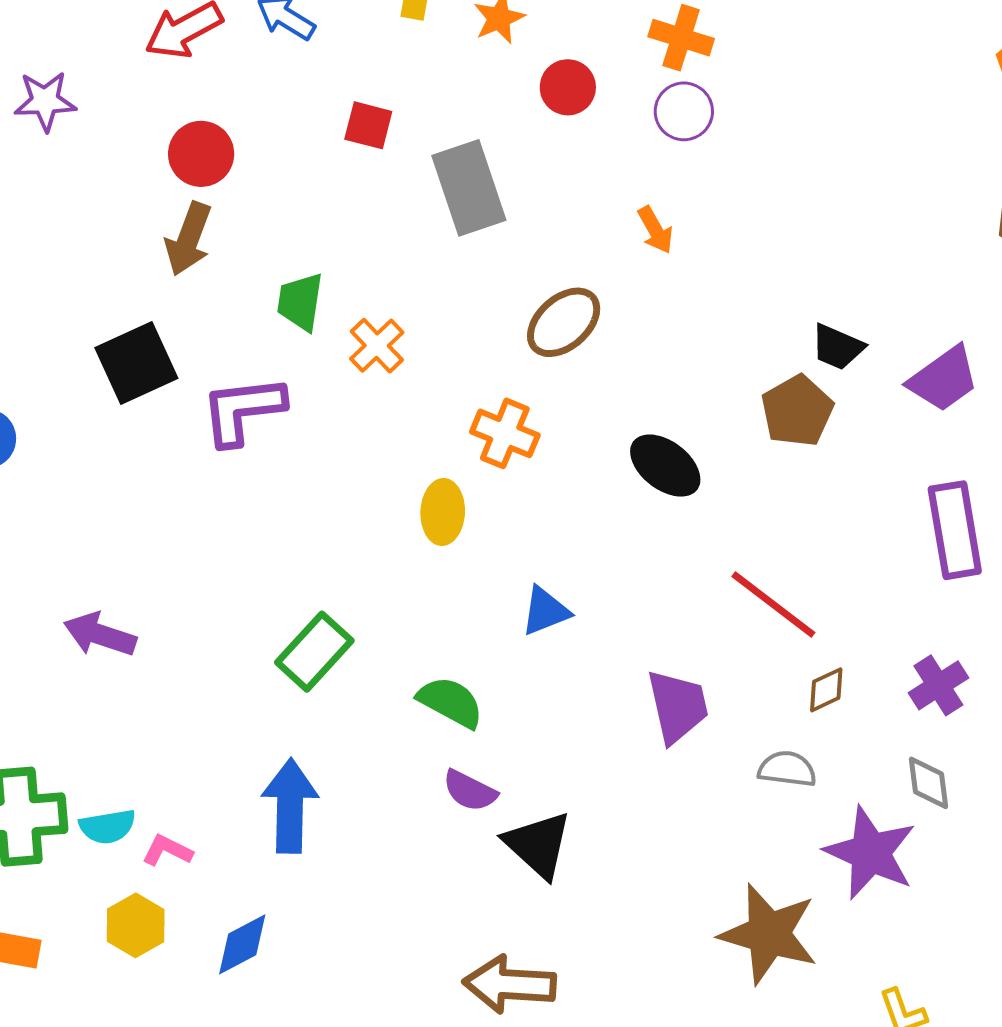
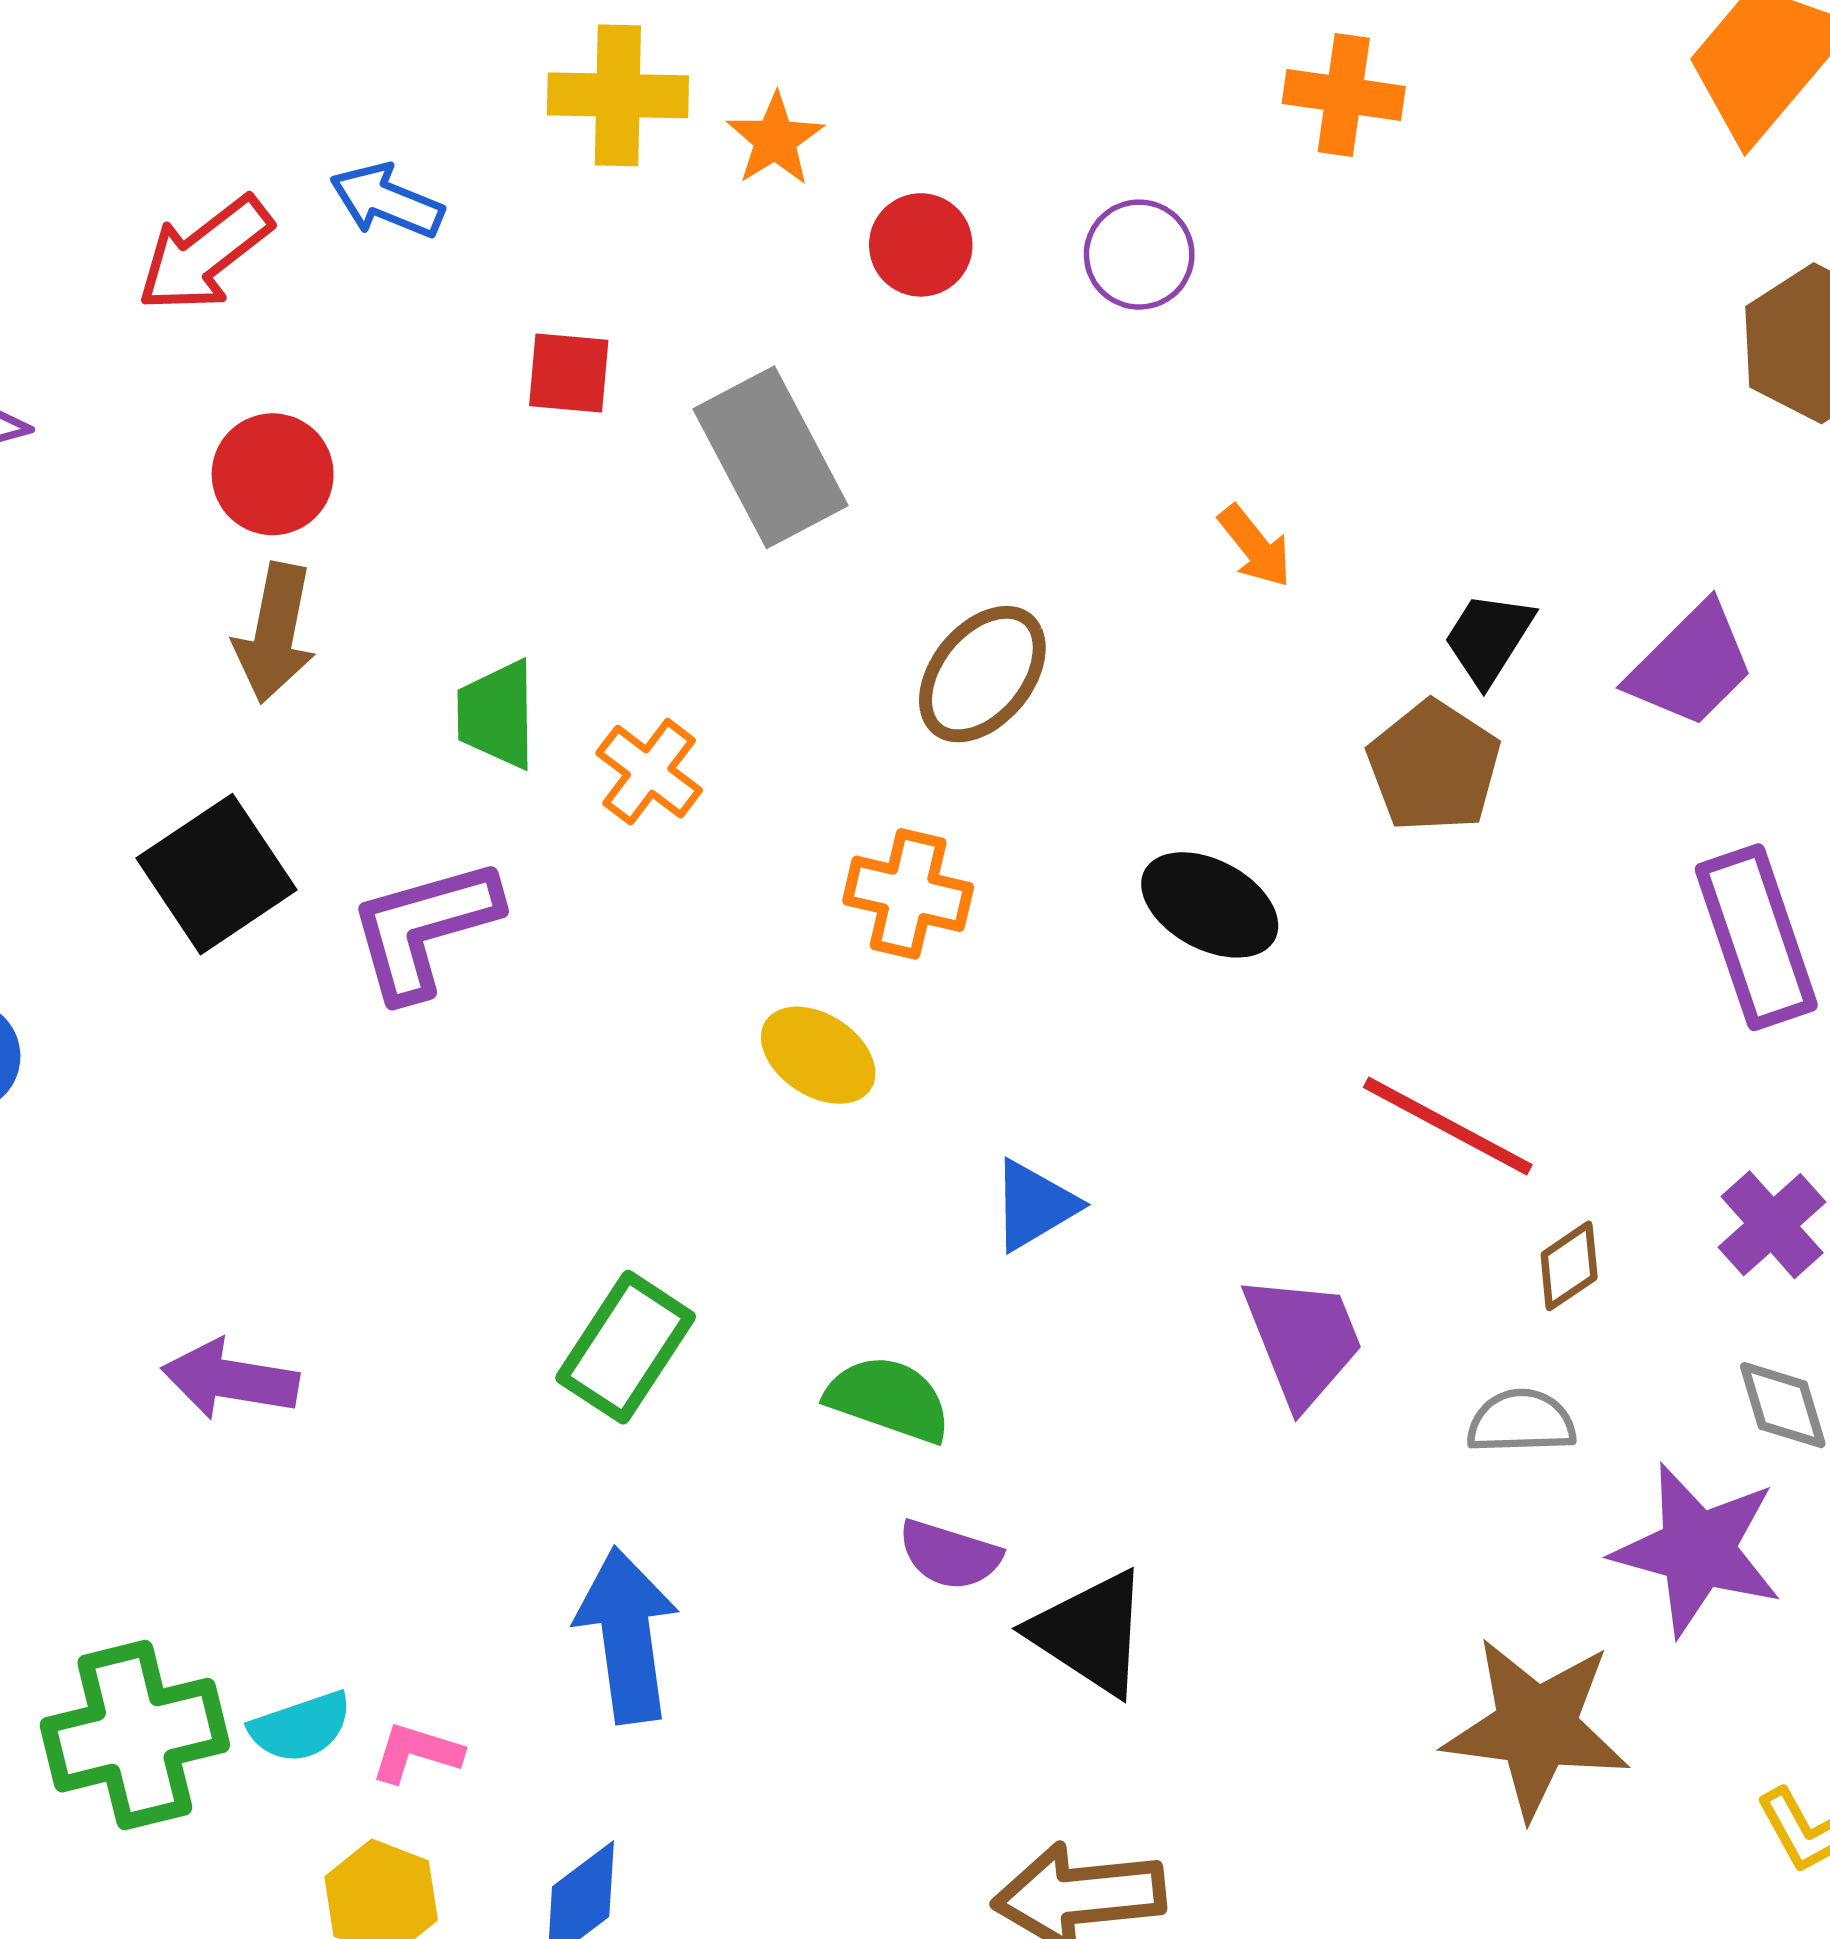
orange cross: (681, 38) -> (1344, 95), moved
orange arrow: (655, 230) -> (1255, 546), moved
black trapezoid: (838, 347) -> (1489, 638), turned 108
yellow ellipse: (443, 512) -> (818, 1055), turned -50

